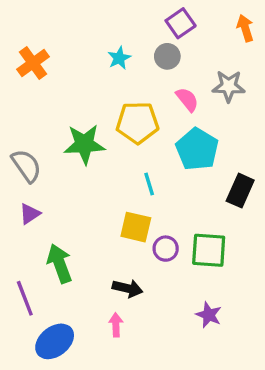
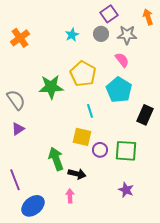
gray star: (229, 86) -> (127, 35), moved
pink semicircle: (187, 99) -> (122, 60), moved
yellow pentagon: (137, 123) -> (83, 74), turned 30
green arrow: (60, 264) -> (56, 159), moved

